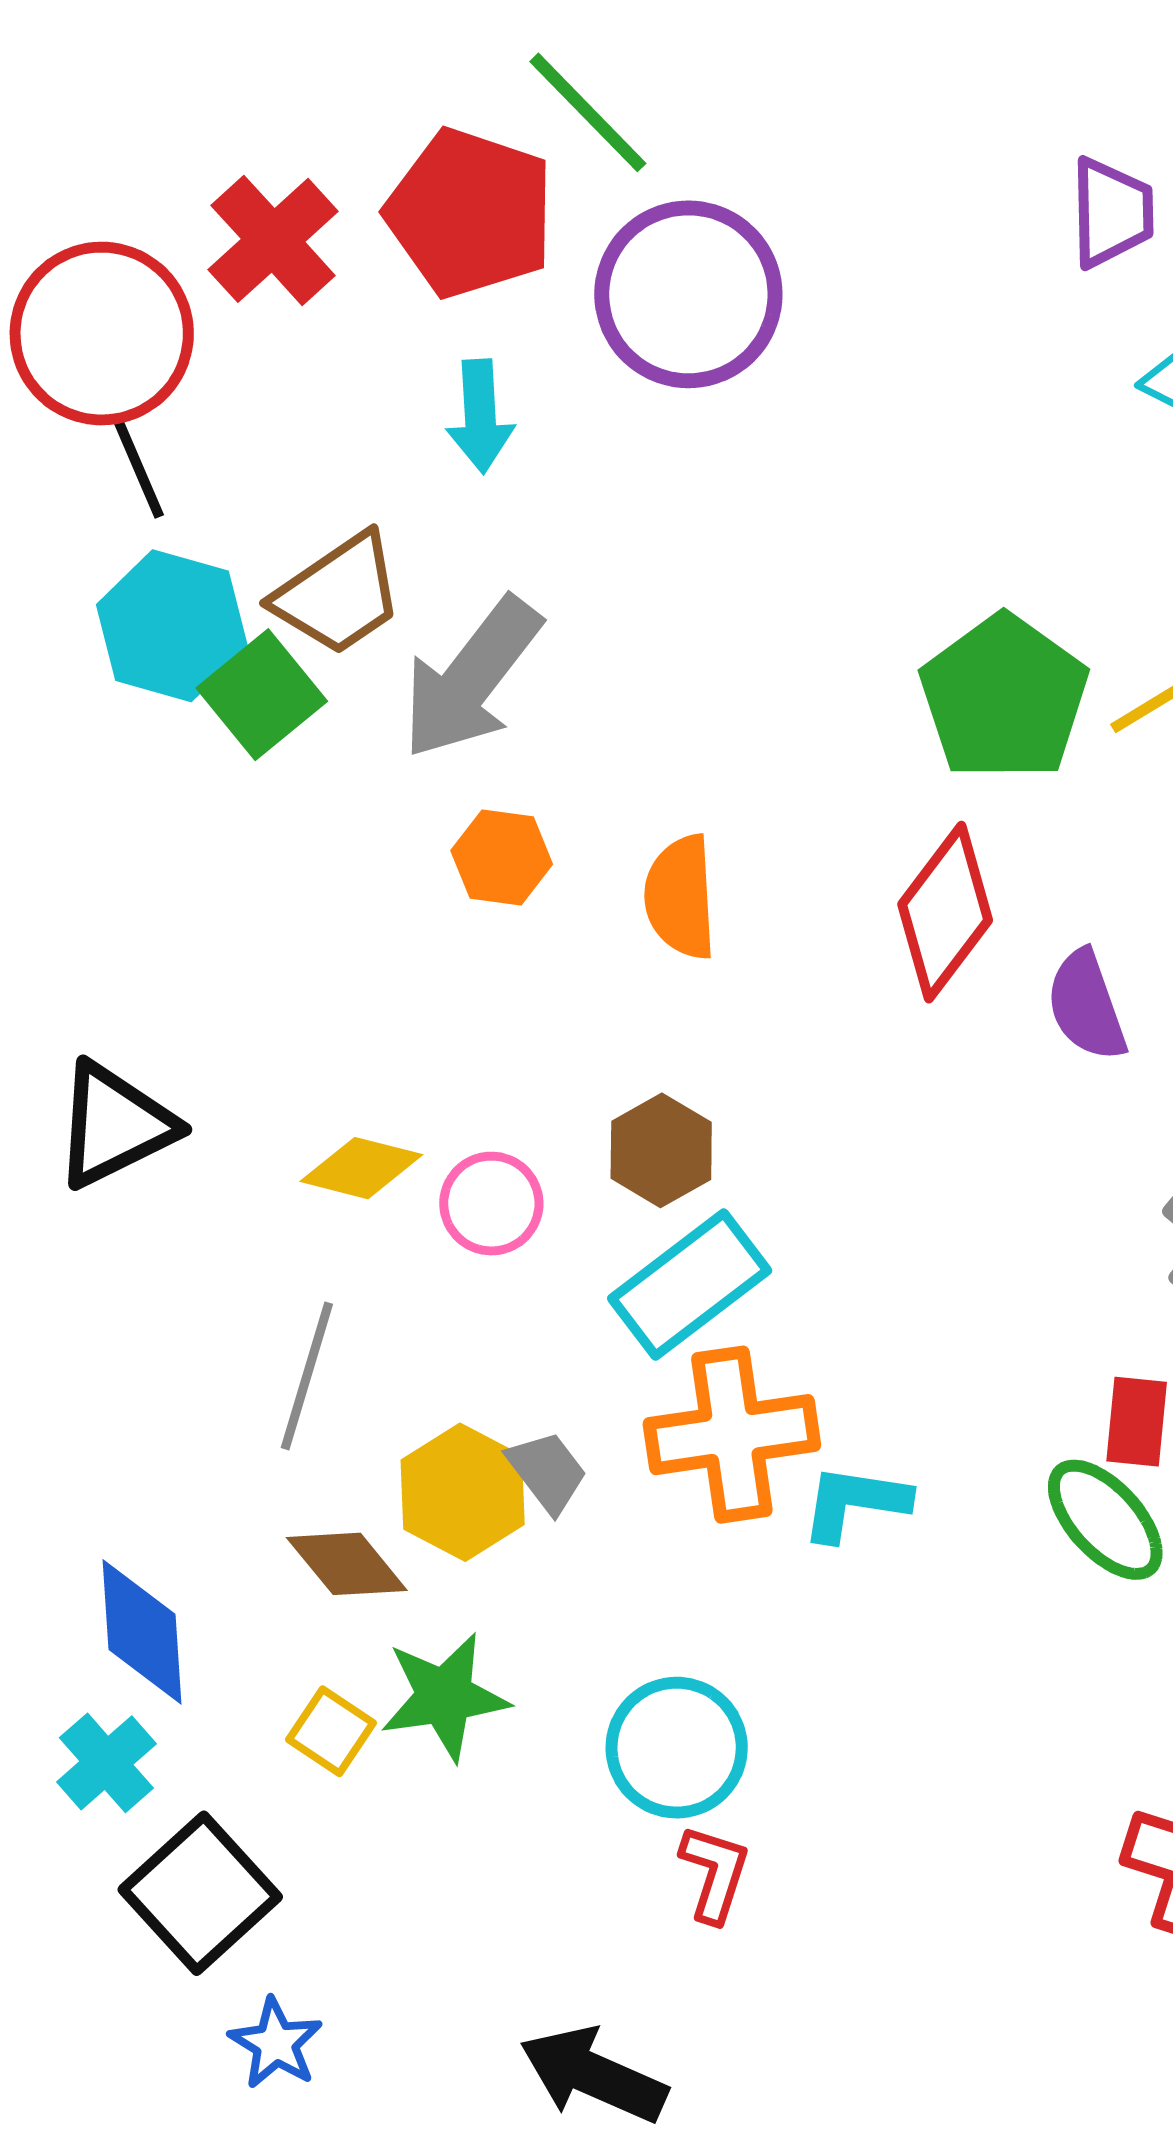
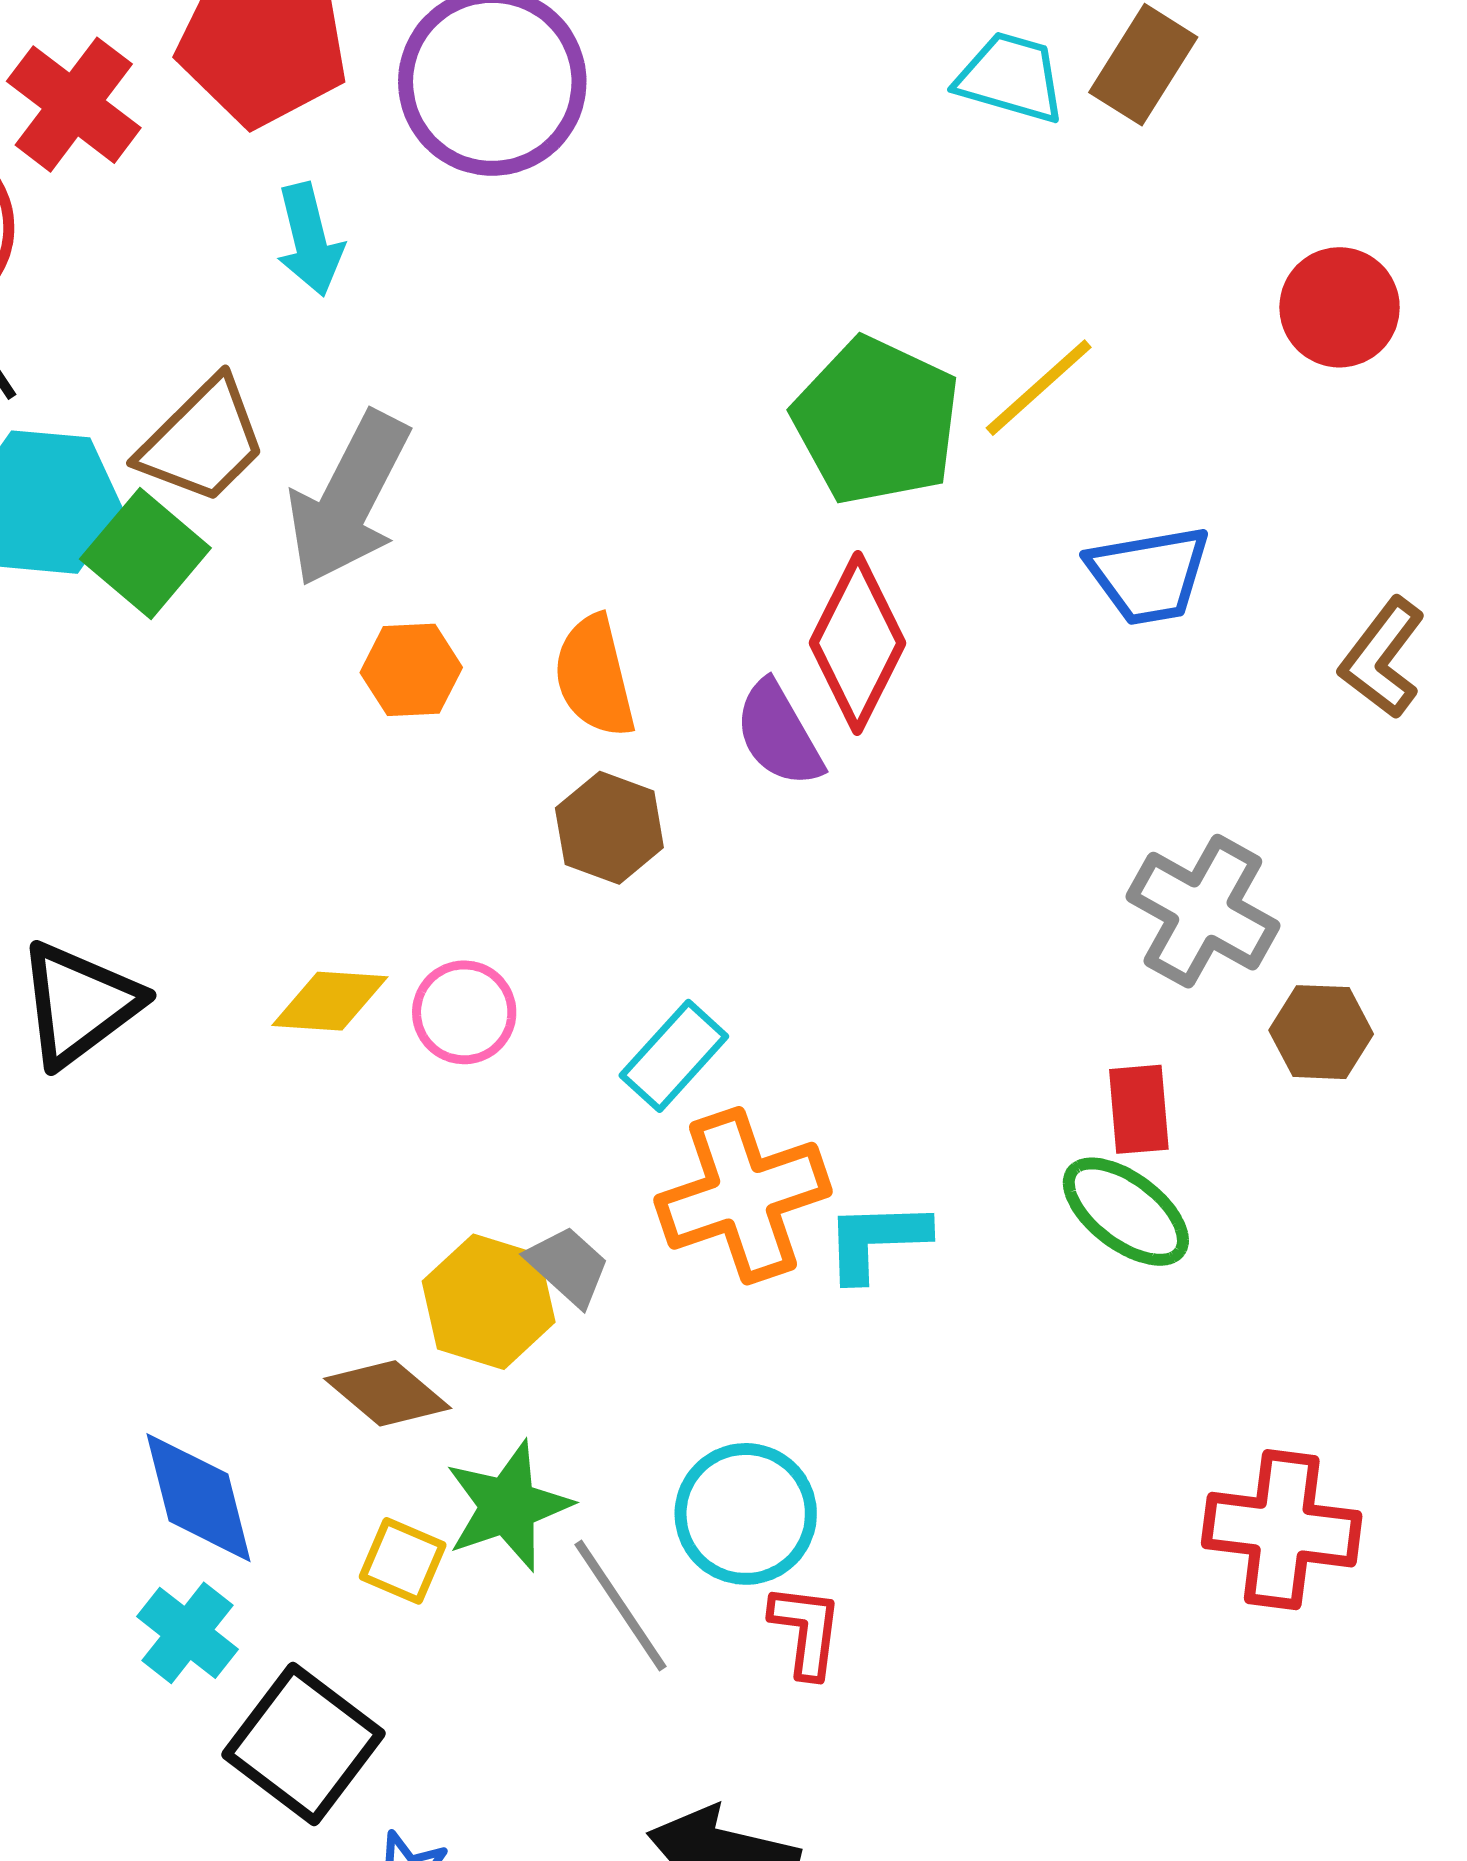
purple semicircle: (1086, 1006) -> (779, 734), moved
brown hexagon: (661, 1150) -> (609, 828), moved
cyan rectangle: (690, 1284) -> (674, 1056), size x0.7
gray line: (307, 1376) -> (621, 1605), moved, turned -40

